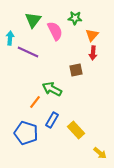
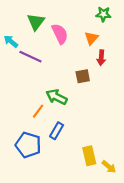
green star: (75, 18) -> (103, 14), moved
orange triangle: (92, 35) -> (91, 38), moved
cyan arrow: (10, 38) -> (11, 41), turned -56
yellow rectangle: (76, 130) -> (89, 156), moved, turned 30

